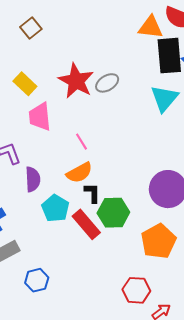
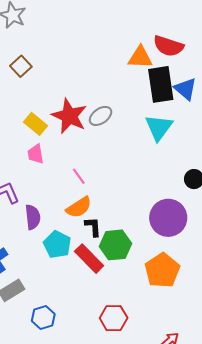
yellow rectangle: (25, 84) -> (35, 124), moved
pink trapezoid: (40, 117) -> (36, 154), size x0.7
red hexagon: (136, 290) -> (114, 318), moved

